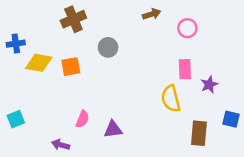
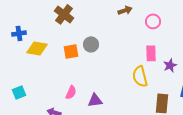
brown cross: (73, 19) -> (64, 14), turned -30
gray circle: (108, 47) -> (91, 44), moved
orange square: (71, 67) -> (71, 51), moved

